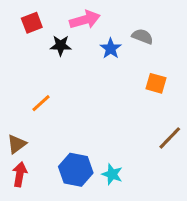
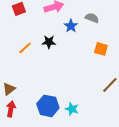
black star: (61, 45) -> (49, 42), moved
orange line: (41, 103) -> (25, 48), moved

